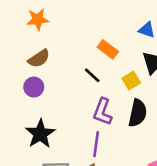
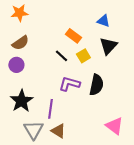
yellow square: (131, 81) -> (83, 56), moved
purple L-shape: (103, 112) -> (69, 84), turned 85
purple line: (96, 144) -> (50, 109), moved

